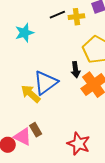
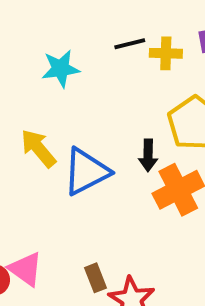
yellow arrow: (31, 94) -> (38, 148), moved
brown rectangle: (36, 130) -> (95, 278), moved

